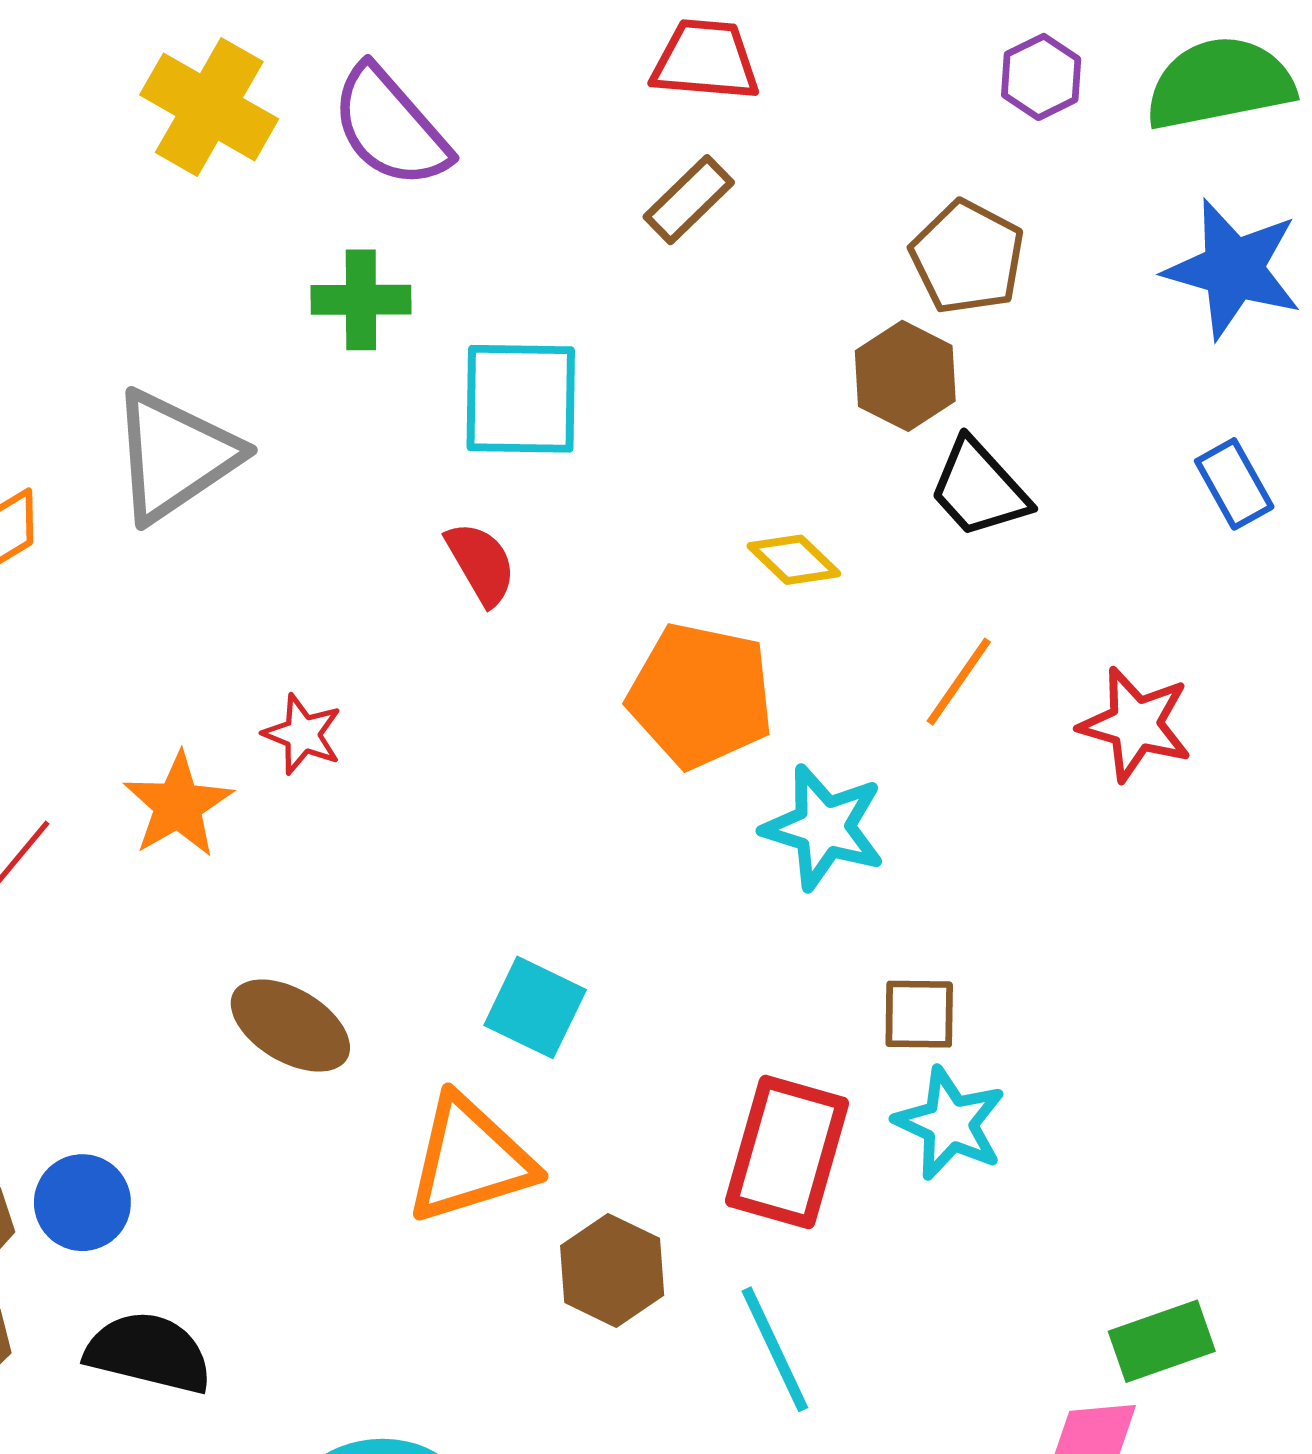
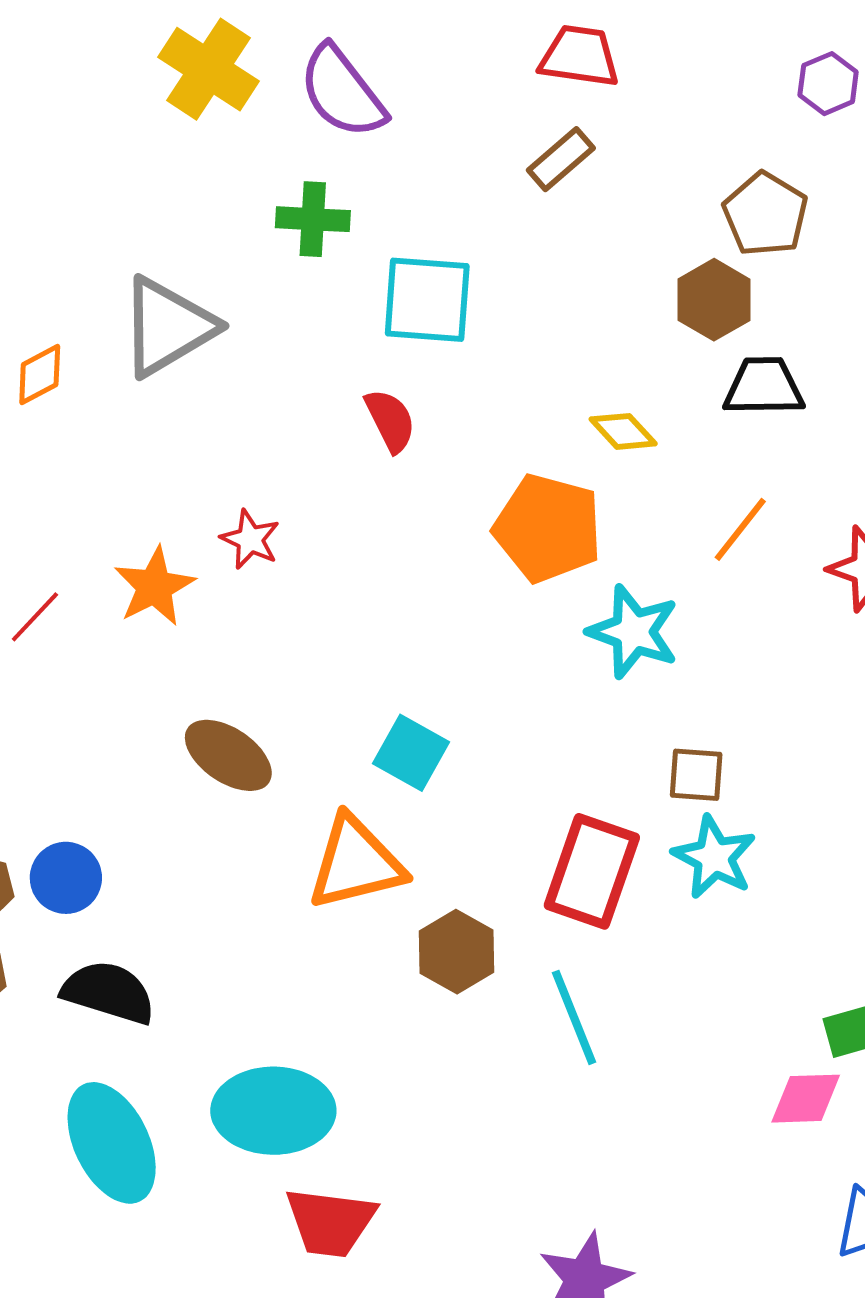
black trapezoid: (979, 488) -> (764, 387), turned 128

